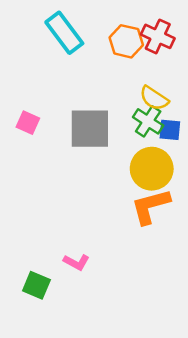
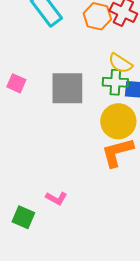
green cross: (148, 121) -> (115, 82), turned -30

